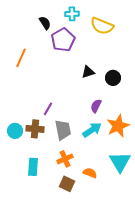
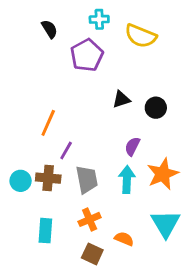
black semicircle: (45, 23) -> (50, 29), moved
orange line: (21, 58) -> (48, 123), moved
cyan arrow: (92, 130) -> (127, 179), turned -54

